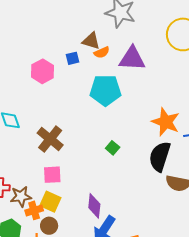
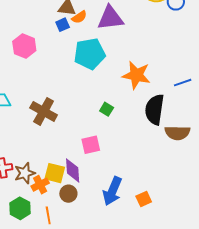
blue square: (73, 58) -> (63, 25), moved
orange star: (166, 122) -> (136, 75), moved
pink square: (52, 175) -> (91, 145), moved
purple diamond: (94, 206) -> (73, 170), moved
brown circle: (49, 226) -> (68, 194), moved

